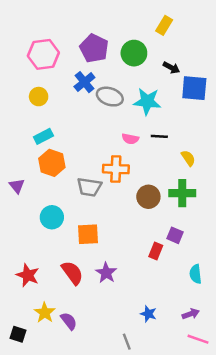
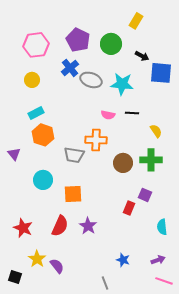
red semicircle: (72, 273) -> (60, 226), turned 60

